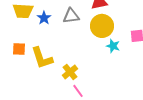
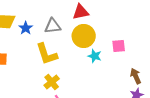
yellow L-shape: (42, 58) -> (47, 54), moved

